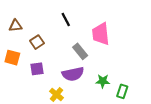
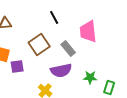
brown square: (37, 42) -> (39, 44), moved, size x1.5
purple square: (37, 69) -> (17, 66), moved

